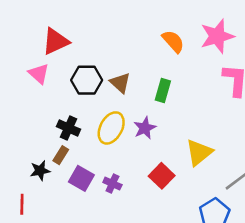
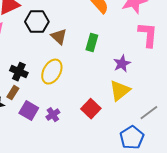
black hexagon: (87, 80) -> (37, 22), moved
purple star: (145, 128) -> (122, 64), moved
purple cross: (112, 184) -> (53, 115), turned 32

